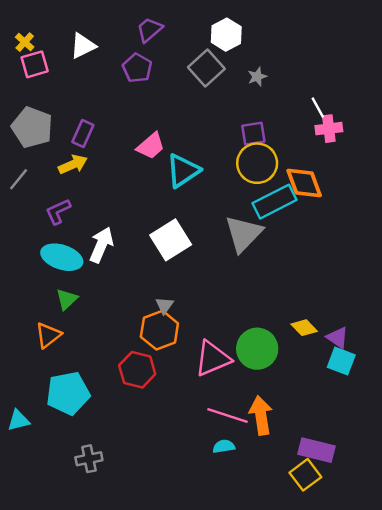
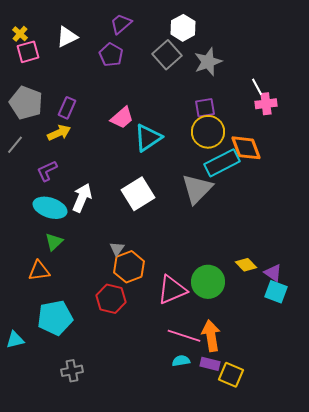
gray star: (257, 77) -> (208, 62), size x1.8
gray triangle: (164, 305) -> (117, 249), moved
orange triangle: (48, 335) -> (39, 271), turned 30
purple rectangle: (317, 450) -> (210, 364), moved, size x0.7
yellow square: (305, 475) -> (231, 375), moved, turned -30

